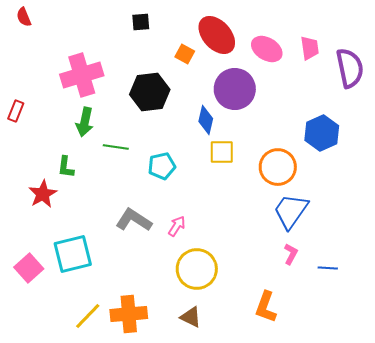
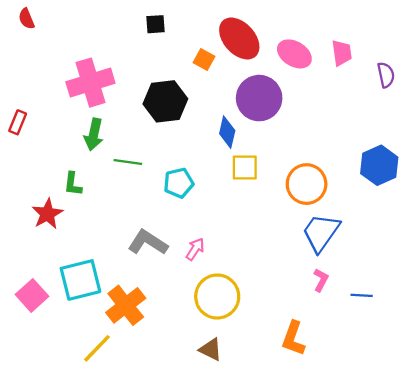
purple semicircle: (350, 68) -> (386, 75), size x0.6
blue hexagon: (322, 133) -> (379, 165), moved
orange cross: (129, 314) -> (126, 305), moved, turned -33

